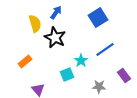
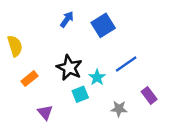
blue square: (98, 18) -> (103, 25), moved
yellow semicircle: (35, 24) -> (15, 46), moved
black star: (55, 38) -> (69, 68), moved

